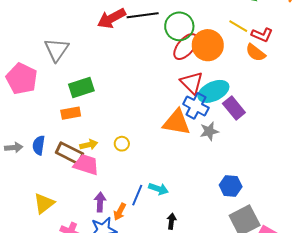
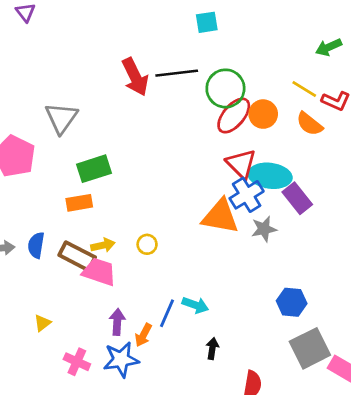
red arrow: (112, 18) -> (135, 77), turned -88
orange circle: (208, 45) -> (263, 114), size x0.7
orange semicircle: (256, 53) -> (310, 124), moved
cyan ellipse: (213, 91) -> (270, 176), turned 32
blue cross: (196, 106) -> (247, 195), turned 30
yellow triangle: (44, 203) -> (42, 323), size x0.6

